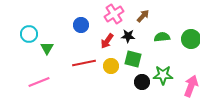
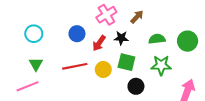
blue circle: (81, 25) -> (77, 34), moved
cyan circle: (29, 34) -> (34, 34), moved
green triangle: (47, 48) -> (36, 64), moved
green star: (163, 75) -> (161, 65), moved

